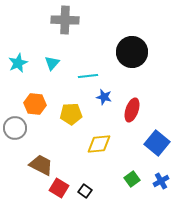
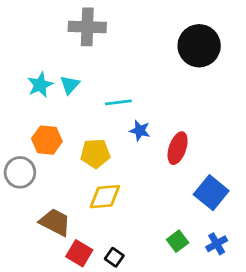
black circle: (132, 52) -> (199, 46), moved
cyan star: (18, 63) -> (40, 85), moved
yellow diamond: (99, 144) -> (105, 197), moved

